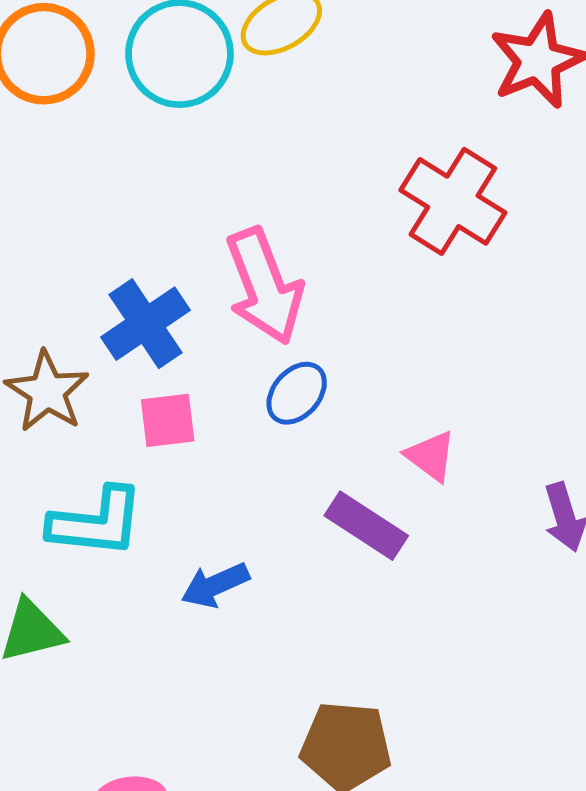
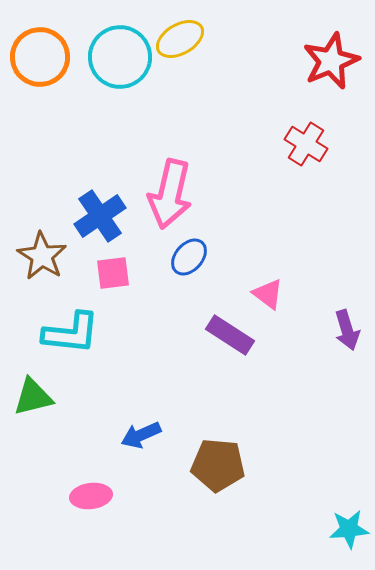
red cross: (453, 201) -> (306, 144), moved, size x0.7
pink arrow: (264, 286) -> (170, 194), turned 34
blue arrow: (215, 585) -> (141, 435), moved

